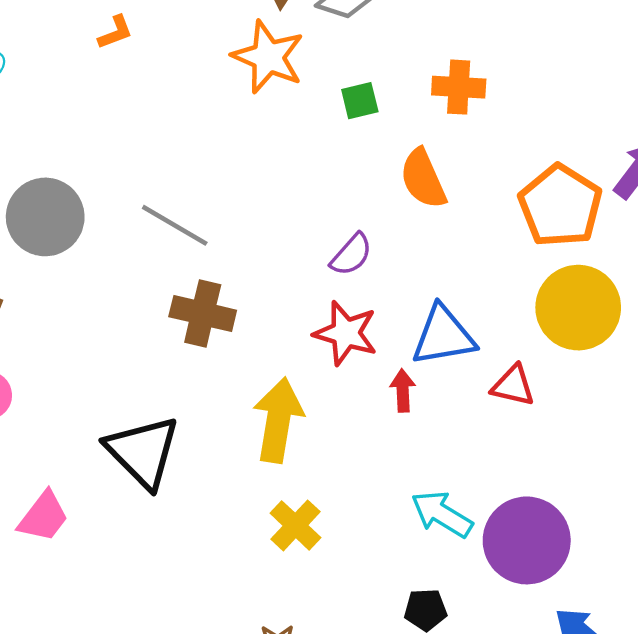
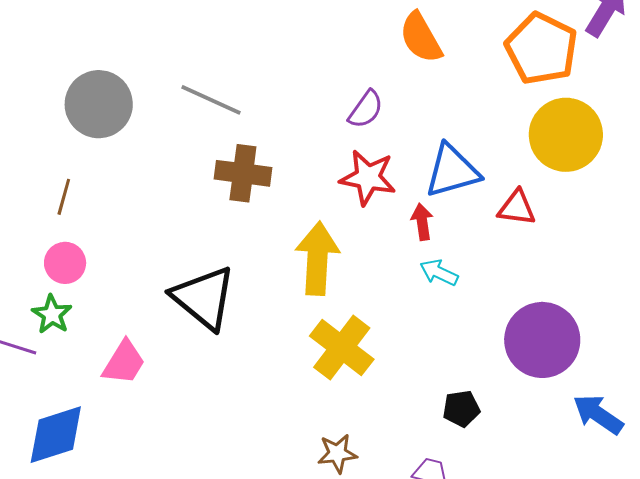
cyan arrow: (442, 514) -> (439, 273), moved, size x0.7
yellow cross: (295, 525) -> (342, 348), size x1.4

